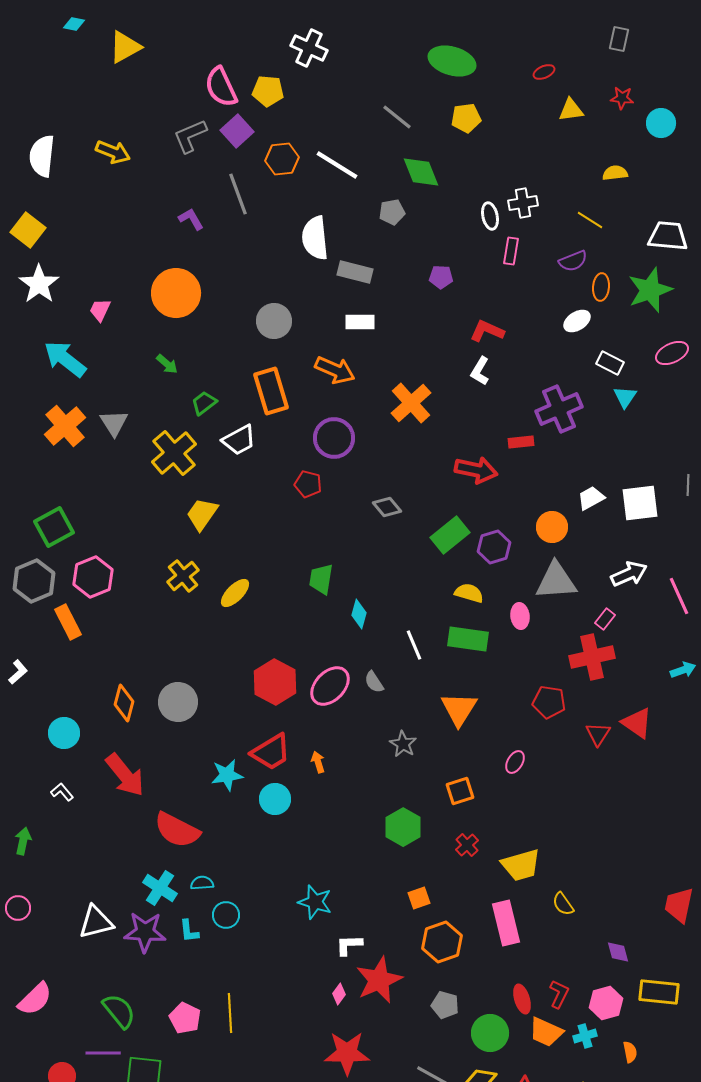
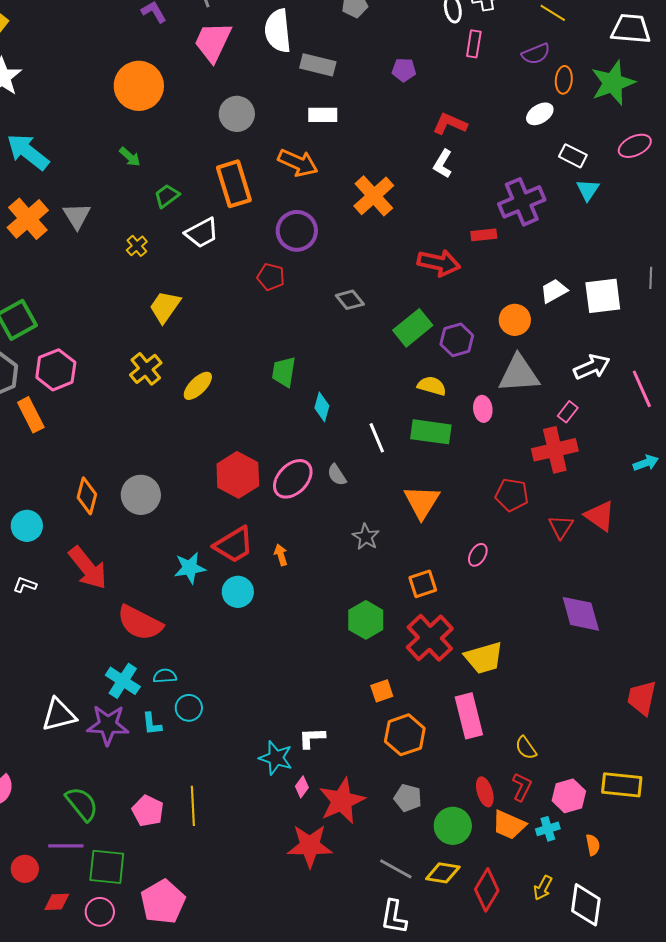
pink trapezoid: (100, 310) -> (213, 42), moved, size x1.8
yellow cross: (174, 453) -> (137, 246), size x0.5
white L-shape: (62, 792) -> (25, 585), turned -30
red cross: (467, 845) -> (430, 638), size x2.0
cyan star: (315, 902) -> (276, 758), moved
yellow semicircle: (563, 904) -> (526, 748), moved
purple diamond: (618, 952) -> (581, 614), moved, size x1.8
red star: (379, 980) -> (342, 801), moved

